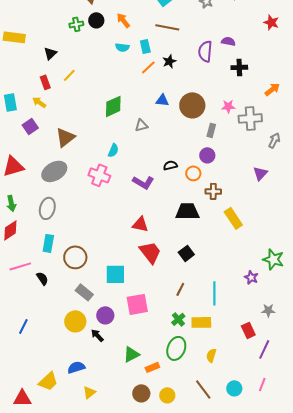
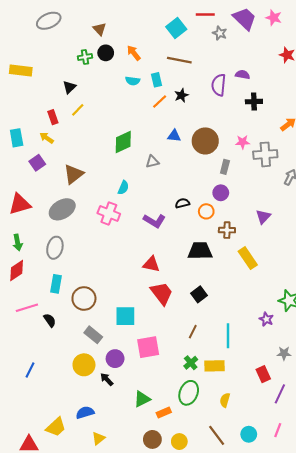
black triangle: (50, 53) -> (69, 87), moved
purple triangle: (260, 173) -> (263, 217), moved

